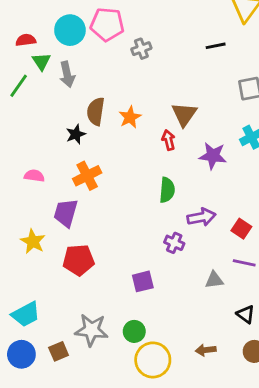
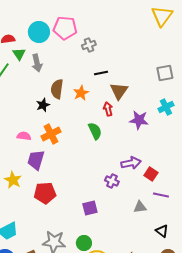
black line: (216, 46) -> (101, 73), moved
pink semicircle: (34, 176) -> (24, 136), moved
green semicircle: (167, 190) -> (95, 131), moved, turned -30
red square: (241, 229) -> (151, 174), moved

